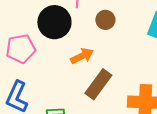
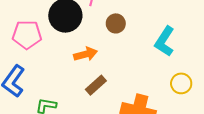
brown rectangle: (98, 84) -> (96, 85), size x0.7

